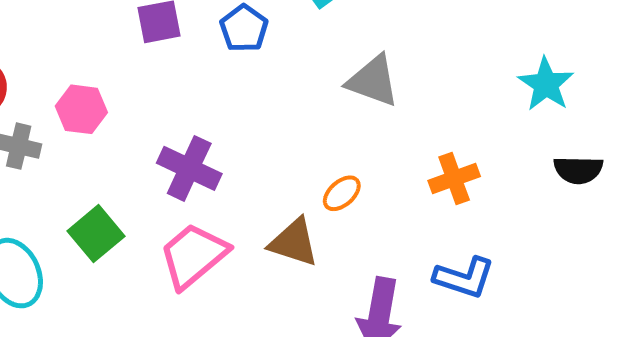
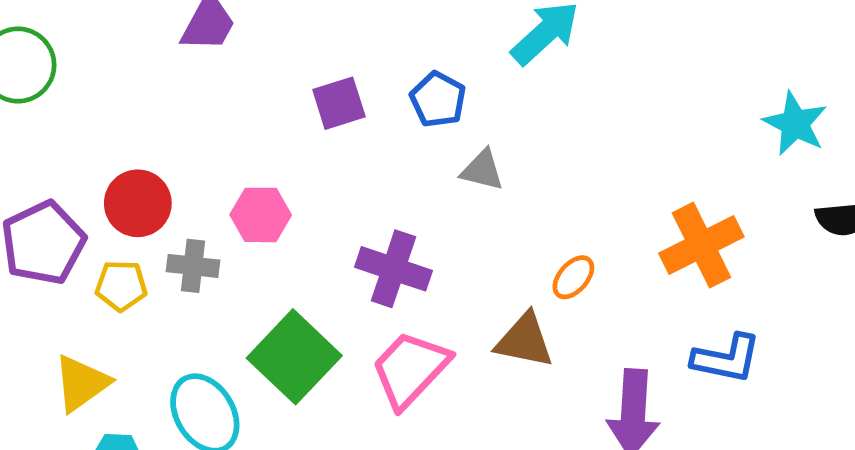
gray triangle: (373, 81) -> (482, 170), moved, size x0.7
orange cross: (454, 178) -> (701, 245), size x1.4
green square: (96, 234) -> (294, 357), size x1.4

